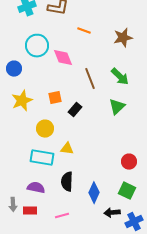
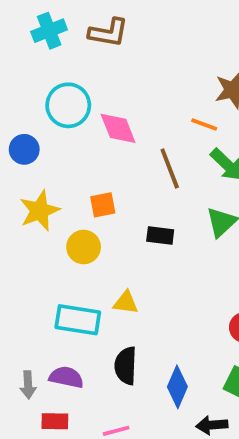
orange line: (84, 31) -> (204, 124), moved
black rectangle: (75, 110) -> (160, 236), moved, turned 56
yellow circle: (45, 129) -> (84, 247), moved
gray arrow: (13, 205) -> (28, 385), moved

